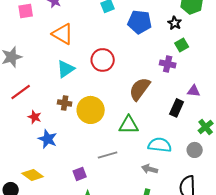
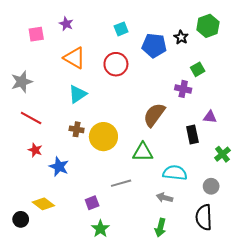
black star: (175, 23) -> (181, 37), moved
red circle: (103, 60) -> (116, 64), moved
red line: (21, 92) -> (31, 118), turned 65
black rectangle: (177, 108) -> (192, 135), turned -36
red star: (35, 117) -> (35, 150), moved
gray circle: (195, 150) -> (211, 186), moved

